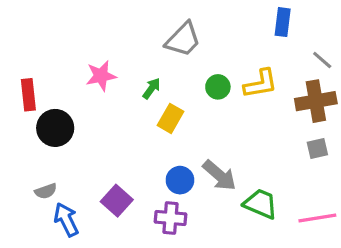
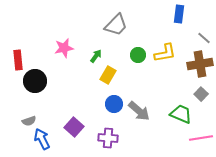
gray square: (317, 148) -> (201, 94), turned -32
blue circle: (180, 180) -> (114, 104), moved
green trapezoid: (261, 204) -> (181, 114), moved

